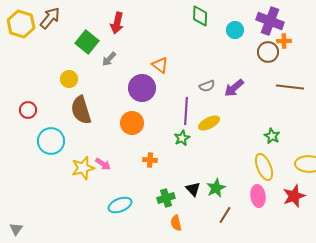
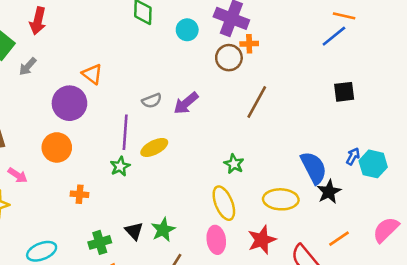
brown line: (290, 87) -> (257, 102), turned -68
pink arrow: (103, 164) -> (18, 175), moved

